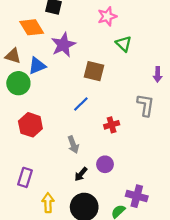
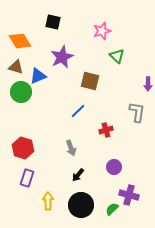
orange diamond: (32, 27) -> (20, 41), moved
red hexagon: (30, 125) -> (23, 148), moved
purple circle: (105, 164) -> (114, 167), moved

